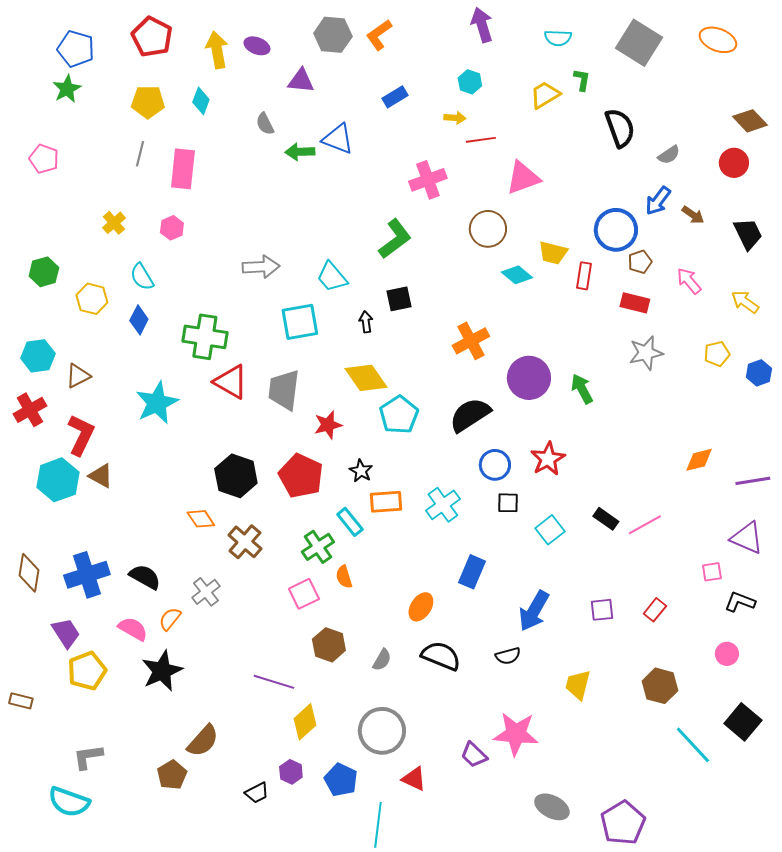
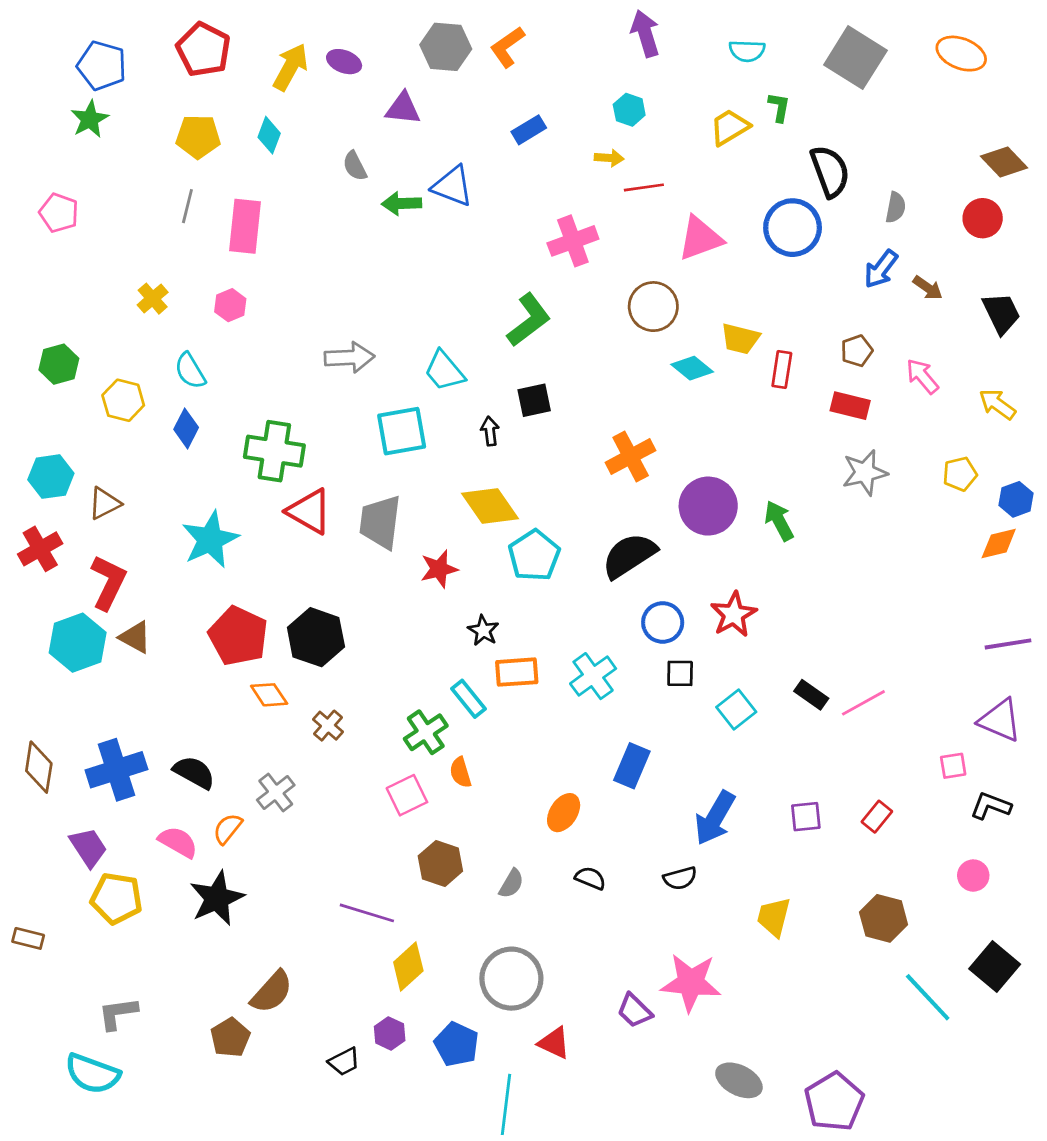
yellow arrow: (217, 50) -> (290, 67), turned 39
gray semicircle: (669, 155) -> (896, 207), turned -45
blue circle: (616, 230) -> (793, 228), moved
orange diamond: (699, 460) -> (999, 544), moved
red pentagon: (301, 476) -> (238, 636), moved
brown cross: (245, 542) -> (328, 726), size x0.7
black semicircle: (441, 656) -> (590, 878), size x0.6
yellow pentagon: (87, 671) -> (116, 898), turned 30

